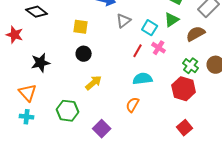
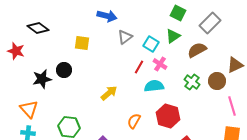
black circle: (84, 54) -> (64, 70), moved
cyan semicircle: (143, 79) -> (154, 86), moved
yellow arrow: (94, 83) -> (109, 93), moved
red hexagon: (184, 89) -> (168, 116), moved

